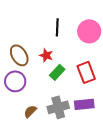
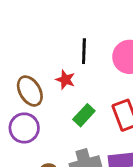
red star: (46, 55) -> (65, 80), moved

